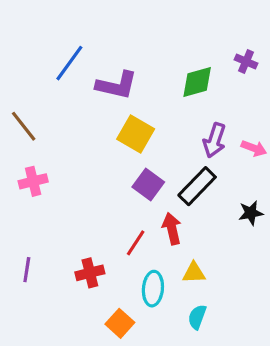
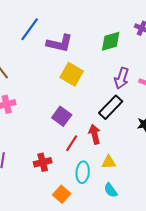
purple square: (148, 184) -> (62, 116), moved
cyan semicircle: (197, 317) -> (111, 190), turned -56

